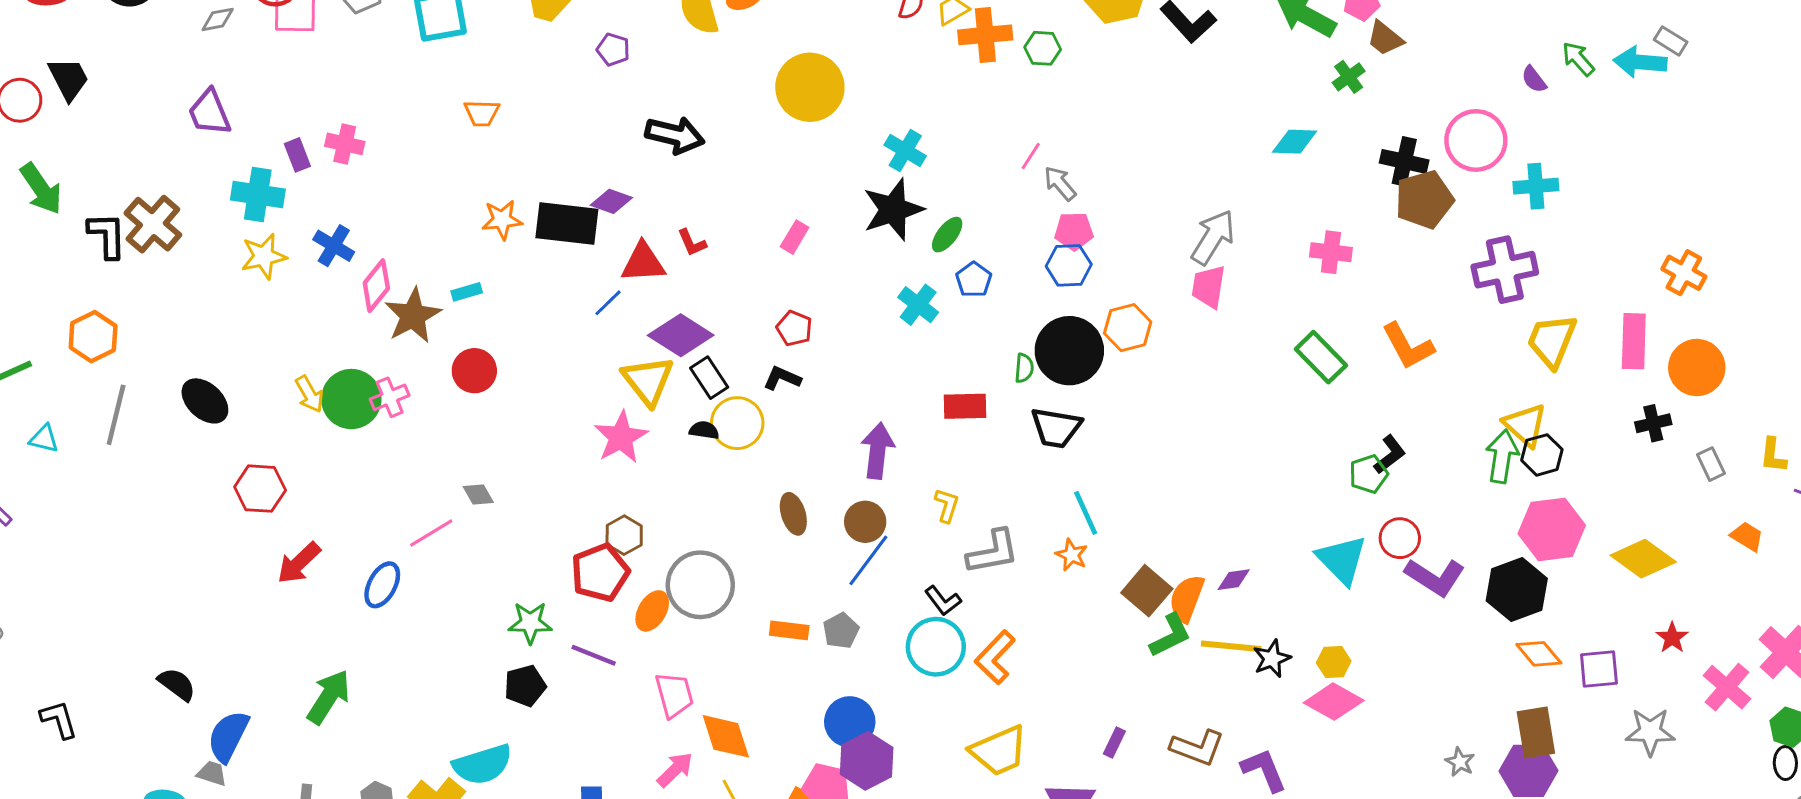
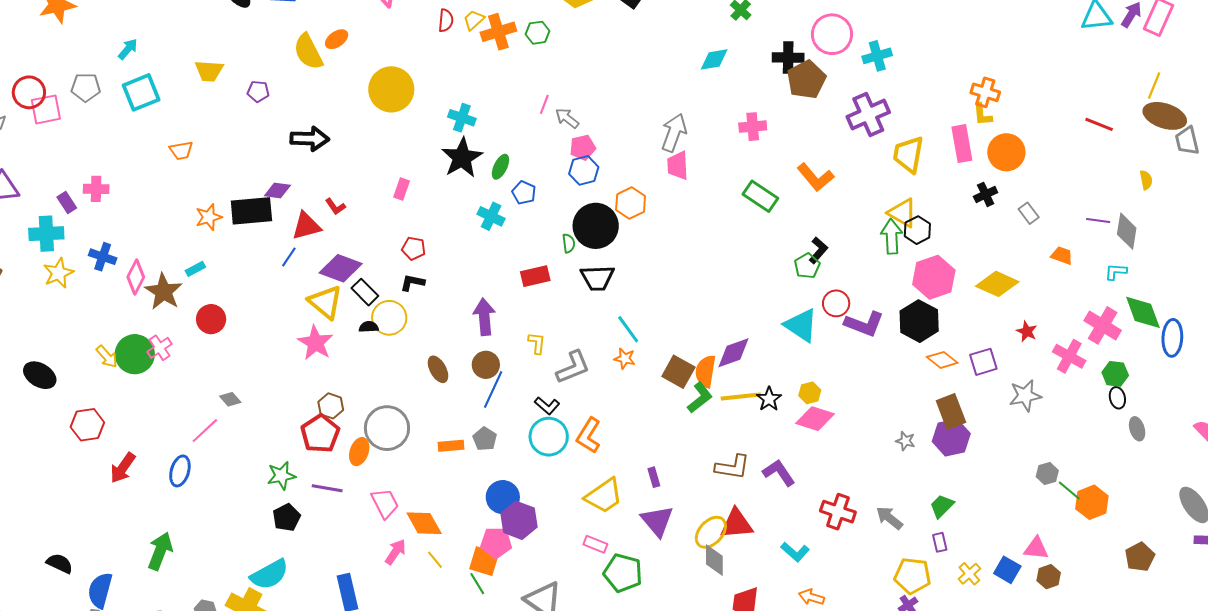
yellow L-shape: (1773, 455) -> (982, 114), moved
purple diamond: (1234, 580) -> (734, 353), size x1.6
purple rectangle: (1114, 743) -> (654, 477), moved, turned -30

